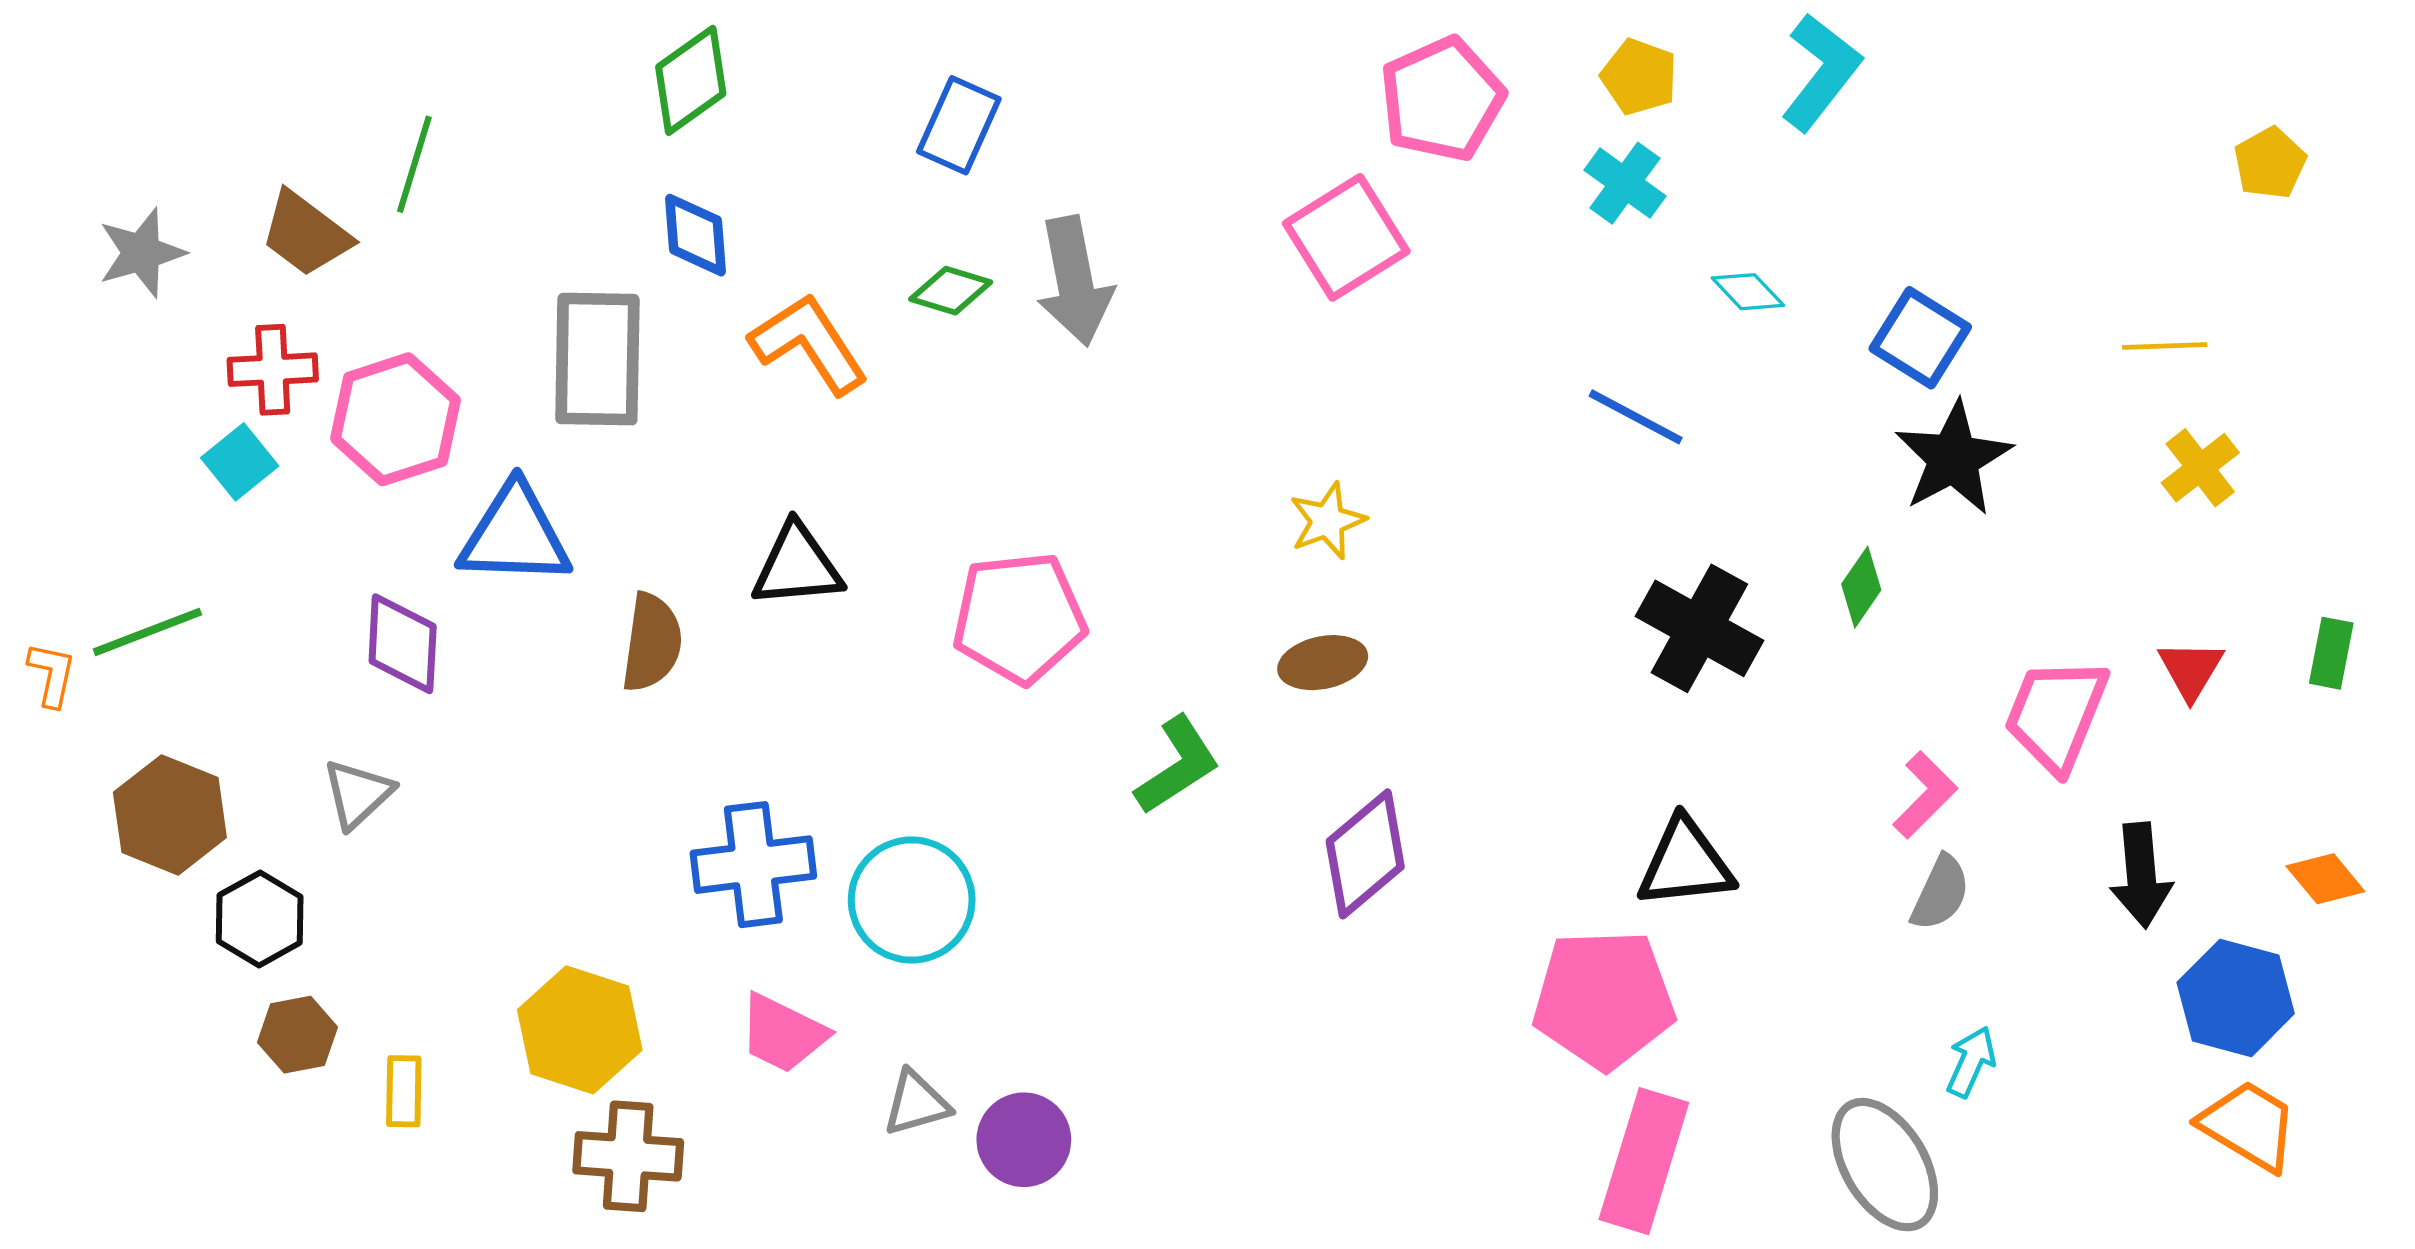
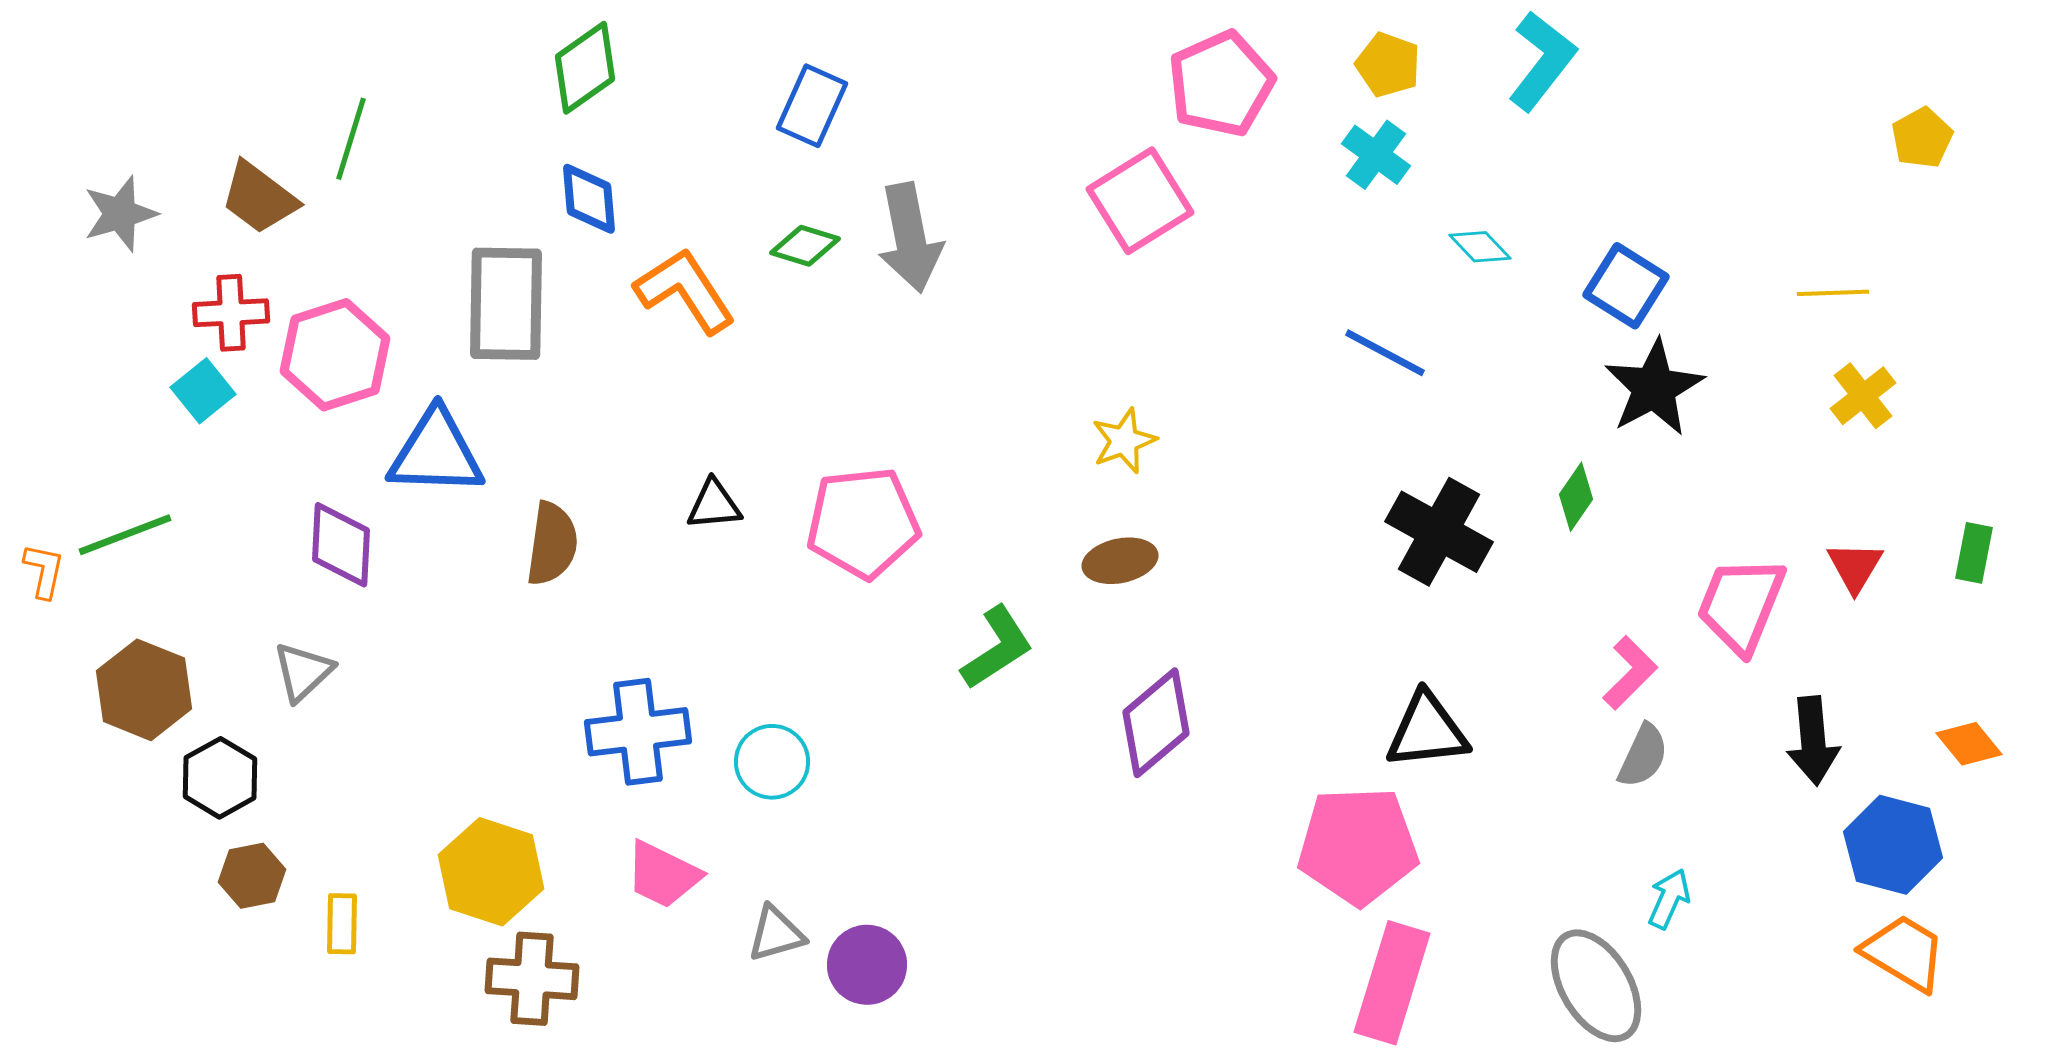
black triangle: (797, 566) -> (714, 505), moved, size x0.7
cyan circle: (912, 900) -> (772, 762), size x0.7

